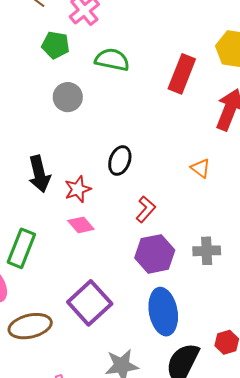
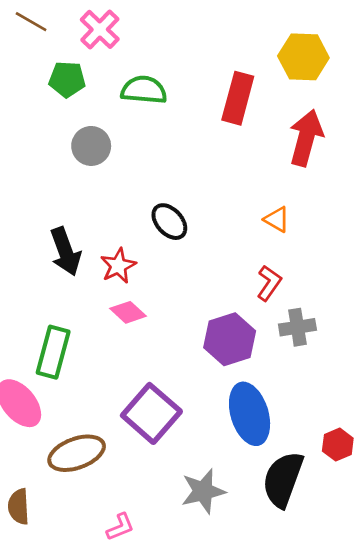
black ellipse: (120, 161) -> (169, 222), turned -56
red L-shape: (146, 209) -> (269, 283), moved

